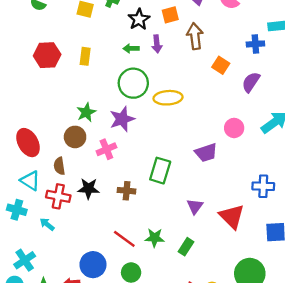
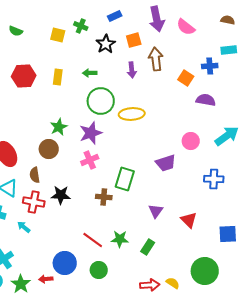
purple arrow: (157, 44) -> (132, 70), moved
green arrow: (131, 48) -> (90, 73), moved
orange square: (221, 65) -> (186, 78), moved
purple semicircle: (251, 82) -> (206, 100), turned 66
pink cross: (106, 149) -> (90, 160), moved
blue cross: (263, 186) -> (214, 179), moved
brown cross: (127, 191) -> (104, 197), moved
red triangle: (232, 216) -> (189, 220), size x0.7

